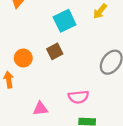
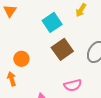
brown square: (55, 51) -> (62, 49), moved, size x1.5

